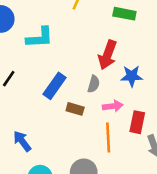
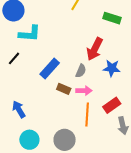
cyan L-shape: (40, 38) -> (30, 34), moved
pink arrow: (113, 106) -> (84, 91), moved
red rectangle: (137, 122) -> (112, 105), turned 36

